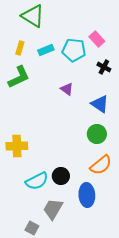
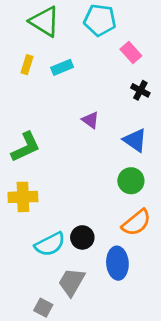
cyan pentagon: (74, 50) -> (100, 20), moved
green L-shape: (19, 77) -> (26, 147), moved

